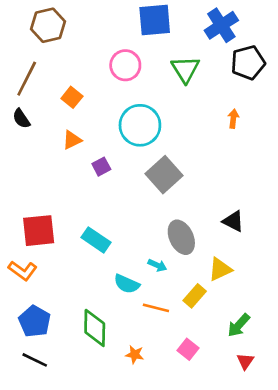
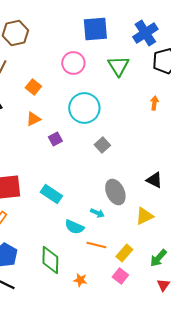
gray square: (164, 175) -> (102, 145), size x0.6
yellow rectangle: (195, 296) -> (124, 253), moved

